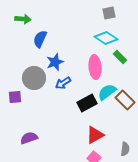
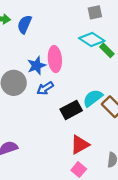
blue semicircle: (40, 39) -> (25, 24), moved
green rectangle: (120, 57) -> (107, 50), moved
pink ellipse: (95, 67) -> (55, 59), moved

